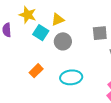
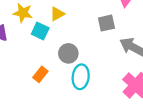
gray circle: (63, 41) -> (68, 53), moved
cyan ellipse: (71, 77) -> (81, 77), turned -70

